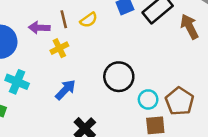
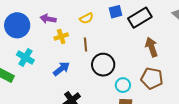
brown line: (64, 19) -> (85, 44), moved
brown arrow: (189, 27) -> (152, 47), moved
brown pentagon: (180, 101) -> (152, 78), moved, turned -30

